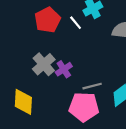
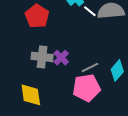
white line: (76, 23) -> (90, 11), moved
gray cross: (44, 64) -> (42, 57), turned -30

